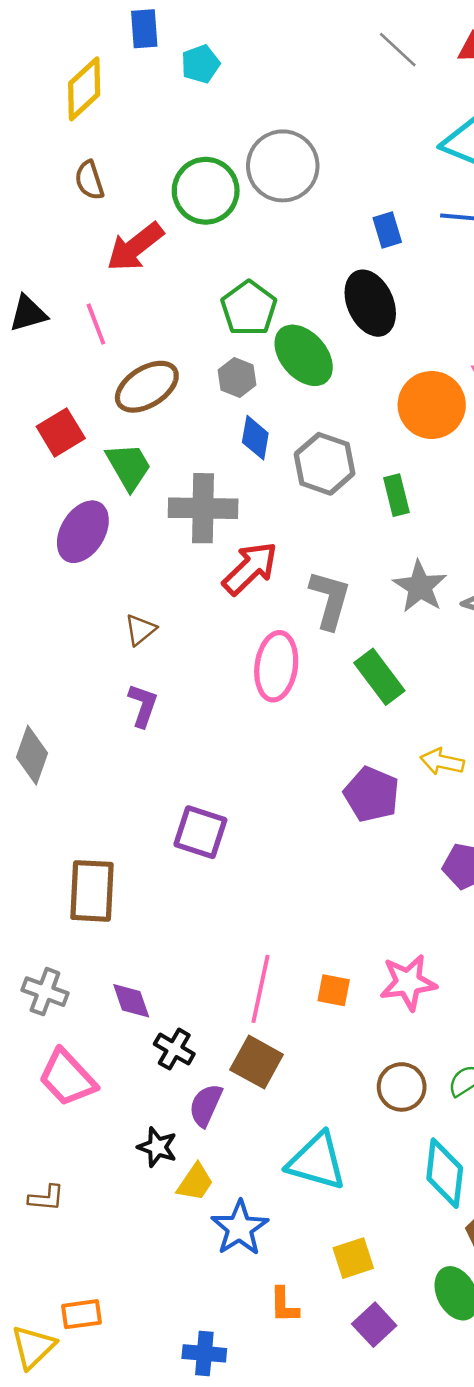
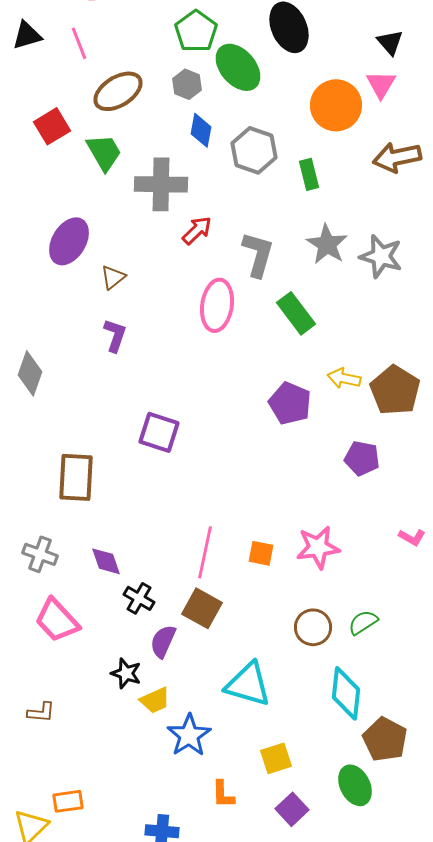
purple ellipse: (83, 532) -> (69, 241), moved
red arrow: (250, 568) -> (197, 230), size x0.7
yellow trapezoid: (195, 1182) -> (155, 700), turned 32

